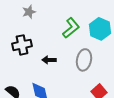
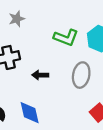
green L-shape: (71, 28) -> (66, 38), turned 60

